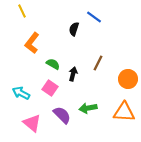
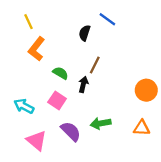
yellow line: (22, 11) -> (28, 22), moved
brown line: (98, 63) -> (95, 65), moved
orange triangle: (124, 112) -> (142, 128), size x0.7

